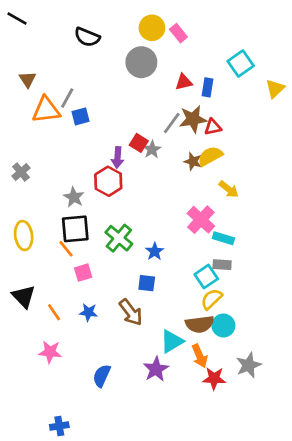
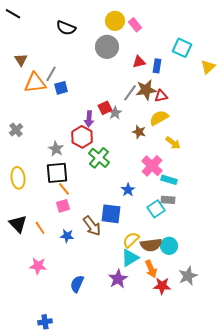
cyan square: (241, 64) -> (182, 48), turned -30
red square: (139, 143) -> (105, 108), turned 32
brown star: (193, 161) -> (139, 132), moved
green cross: (119, 238) -> (99, 158), moved
orange line: (66, 249) -> (64, 189), moved
blue star: (155, 251) -> (128, 190), moved
blue square: (147, 283) -> (111, 214), size x1.5
yellow semicircle: (211, 299) -> (131, 240), moved
orange line: (54, 312) -> (40, 228), moved
brown arrow: (131, 312) -> (92, 226), moved

